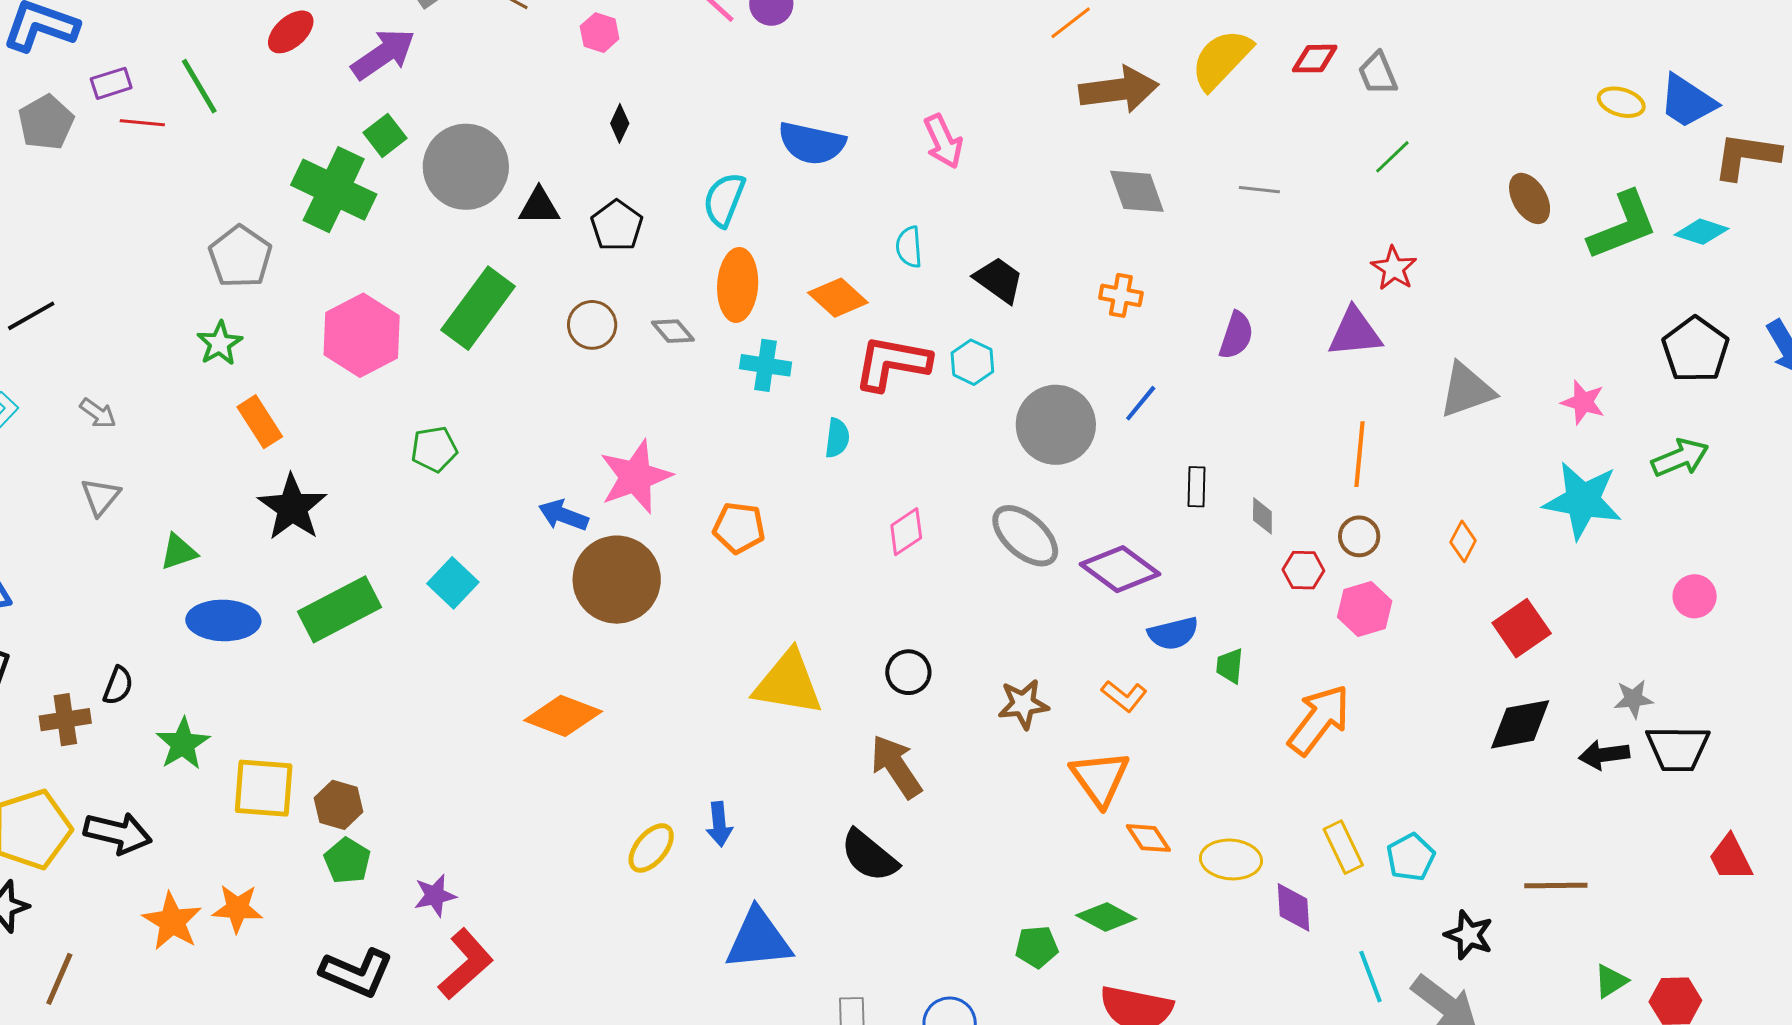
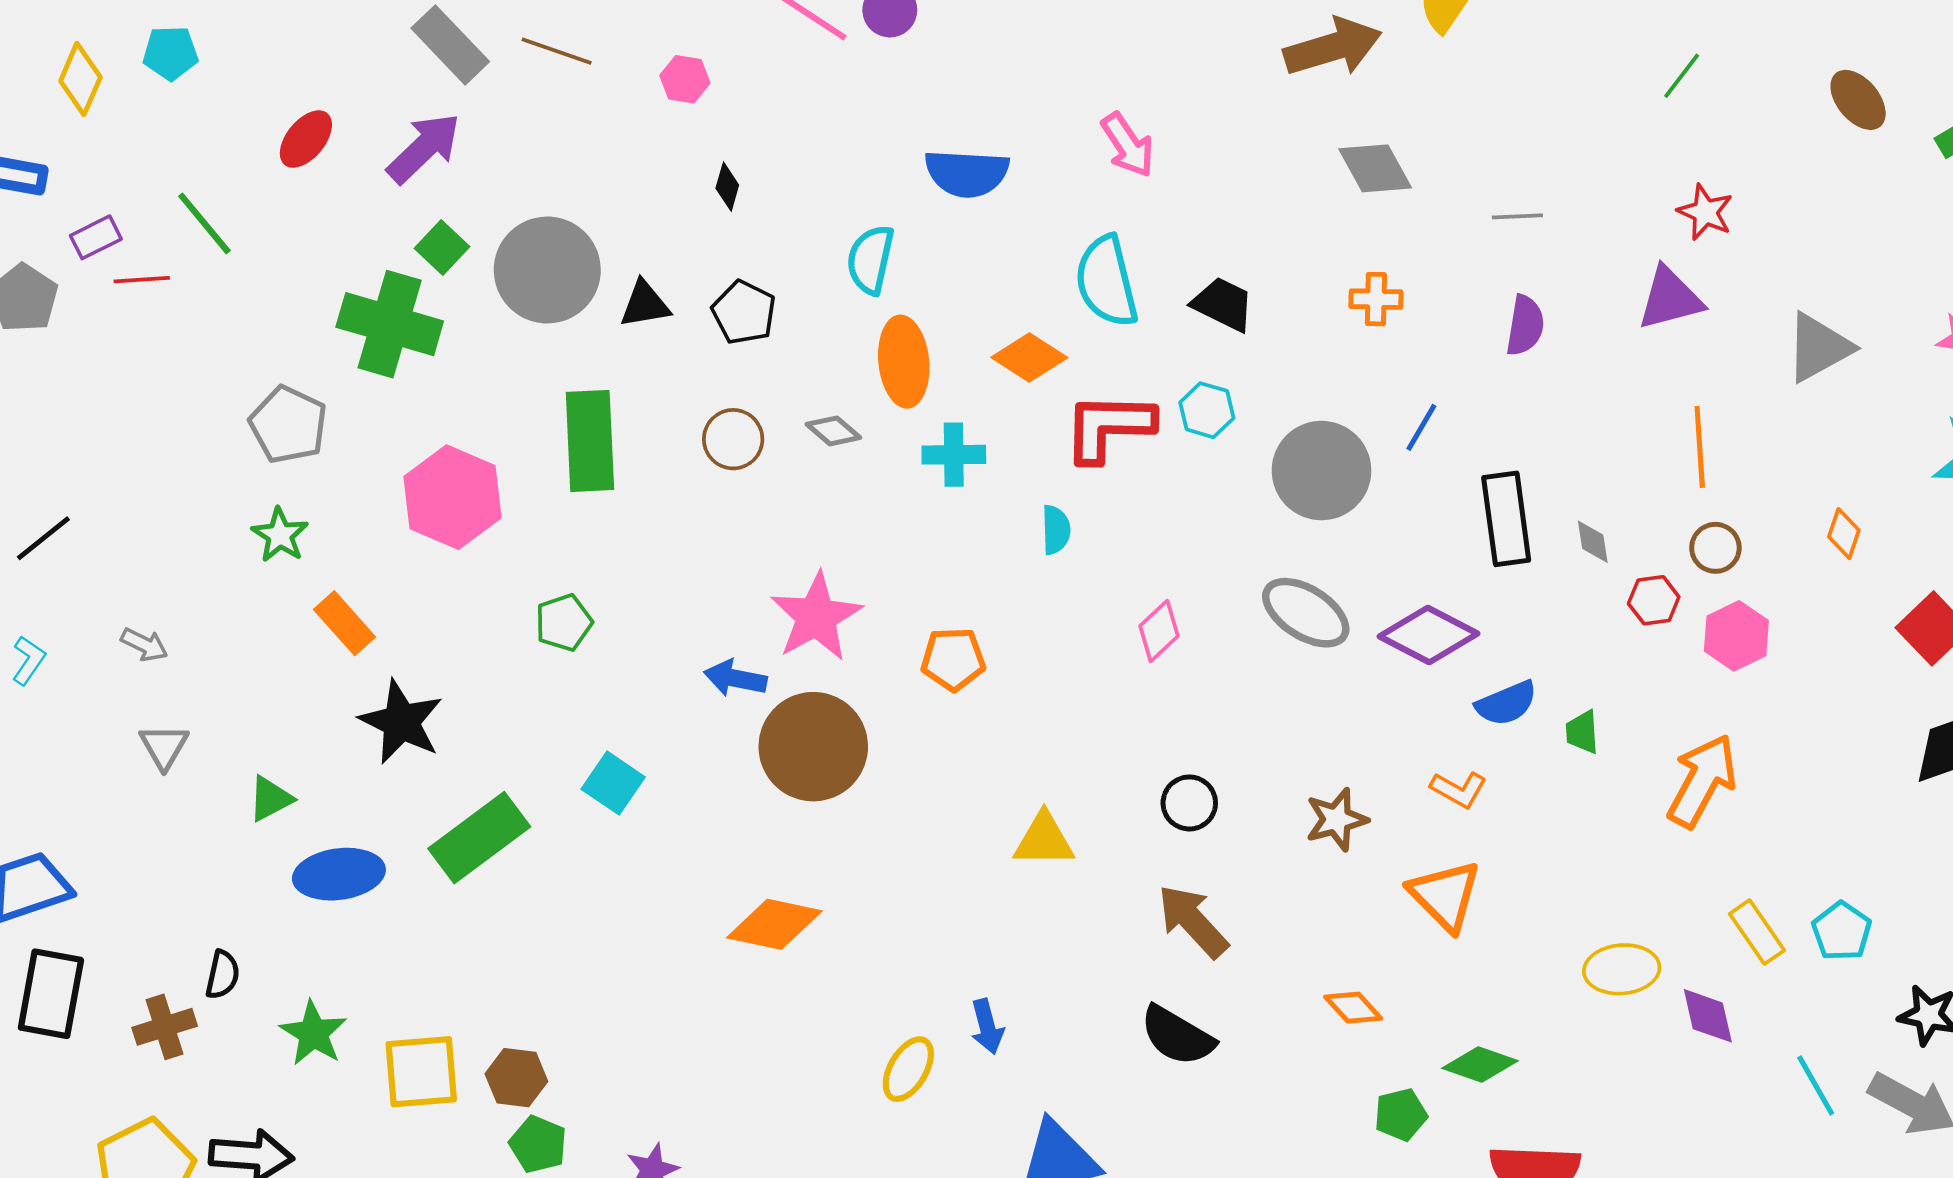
gray line: (1259, 190) -> (1517, 216), moved
cyan semicircle: (909, 247) -> (1107, 281), size x1.8
green rectangle: (478, 308) -> (590, 441), turned -30
black rectangle: (1196, 487) -> (1506, 519), size x1.8
yellow triangle: (788, 683) -> (1044, 840), size x0.7
orange diamond: (1148, 838) -> (1353, 1008), moved

